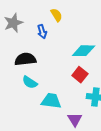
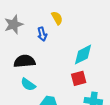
cyan diamond: (84, 51) -> (83, 55), turned -30
red square: (80, 75) -> (79, 78), turned 35

